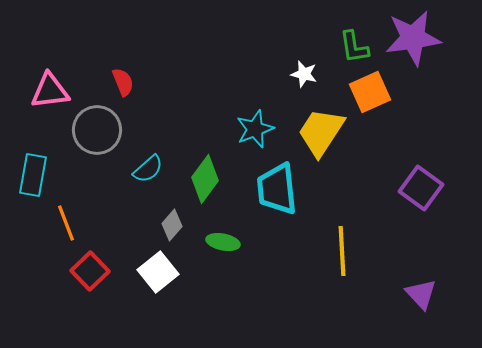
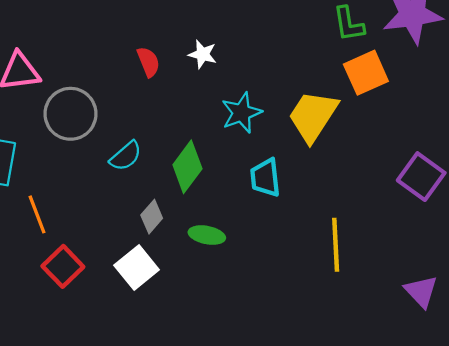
white star: (304, 74) -> (203, 54), moved
red semicircle: (123, 82) -> (148, 62), moved
cyan trapezoid: (277, 189) -> (265, 178), size x0.7

